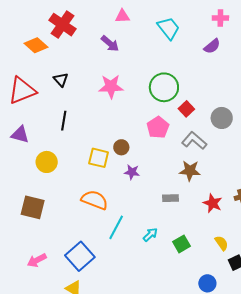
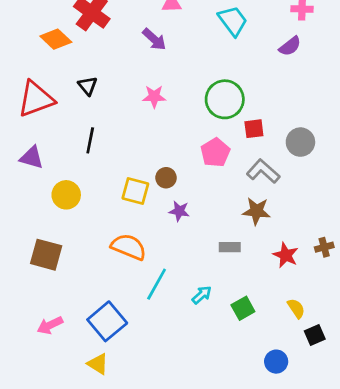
pink star: (111, 87) -> (154, 97), size x0.7
red square: (186, 109) -> (254, 129), turned 35

